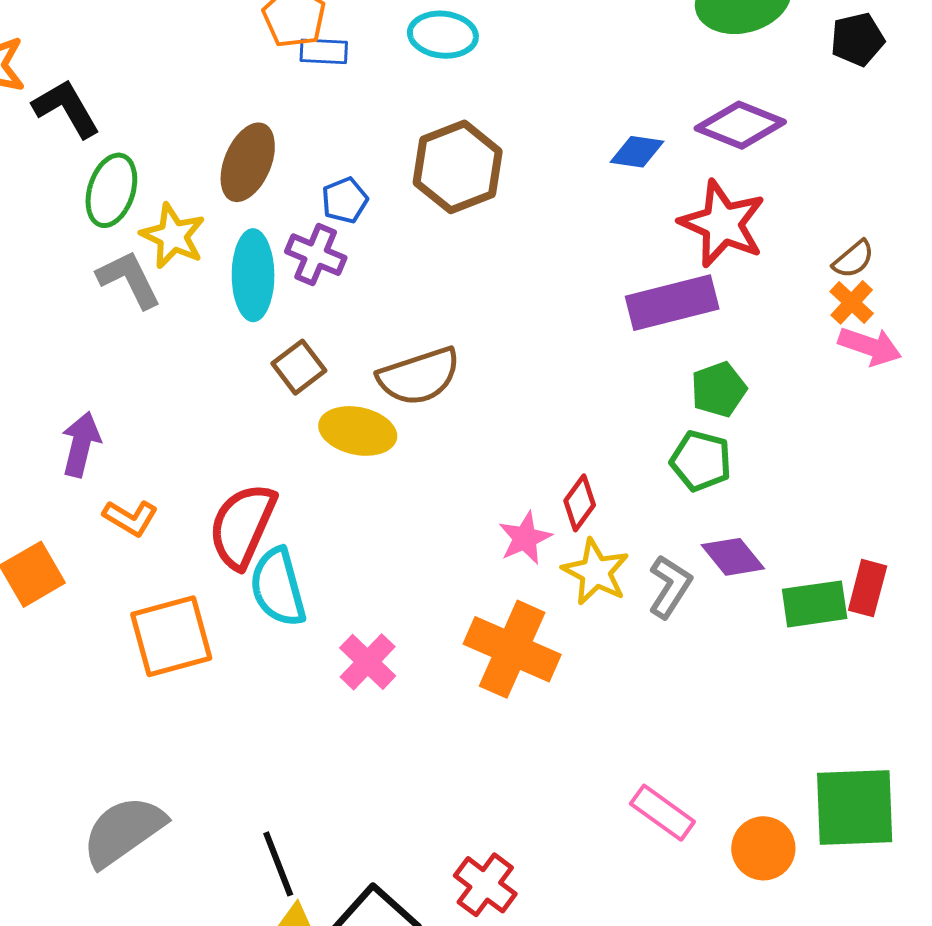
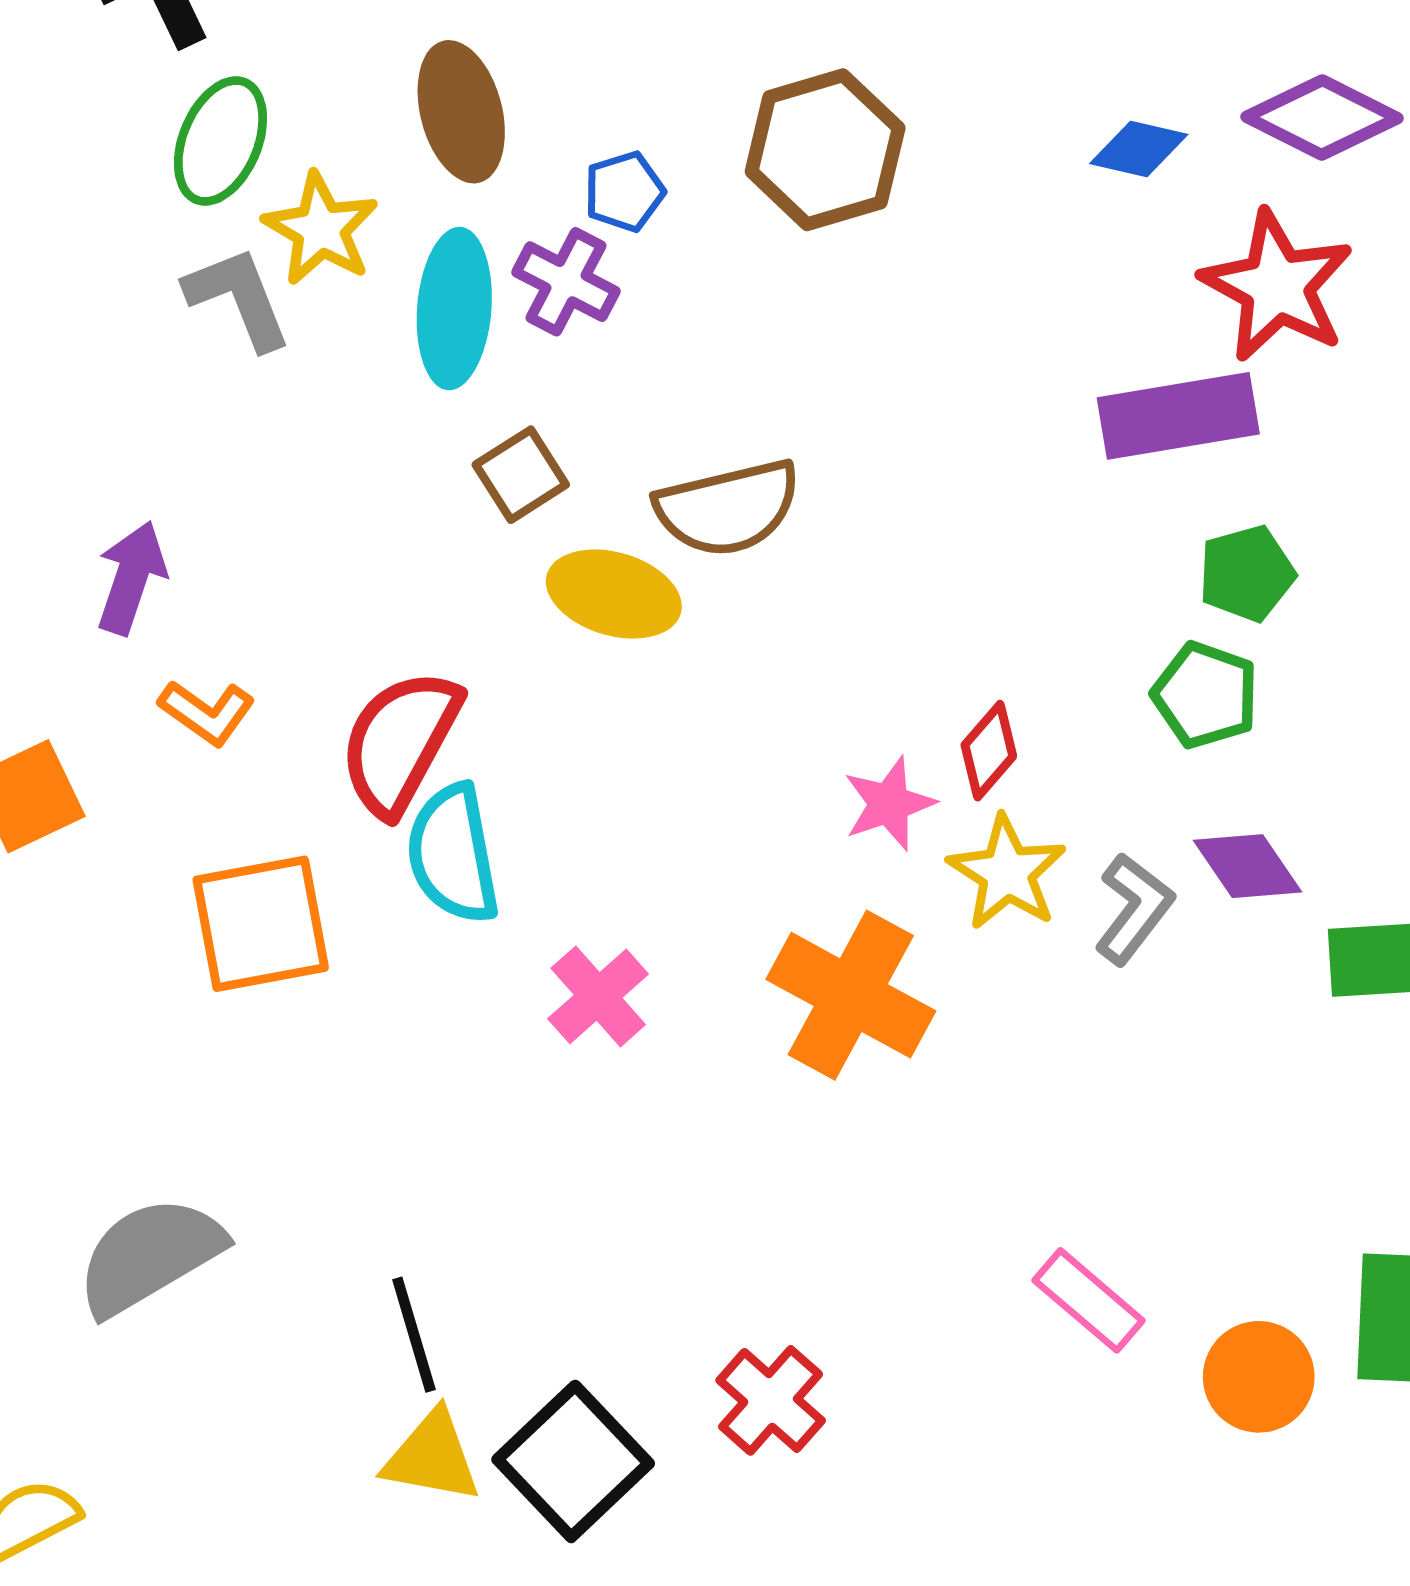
brown ellipse: (248, 162) -> (461, 112), turned -42

